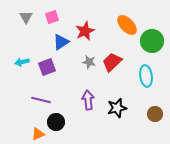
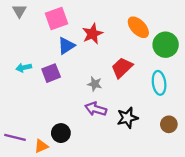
gray triangle: (26, 17) -> (19, 11), moved
pink square: (52, 17) -> (57, 19), size x1.5
gray star: (89, 62) -> (95, 84), moved
purple line: (41, 100) -> (15, 137), moved
purple arrow: (88, 100) -> (96, 109), turned -66

